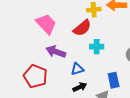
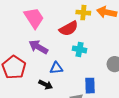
black arrow: (80, 87) -> (46, 85), moved, turned 40

